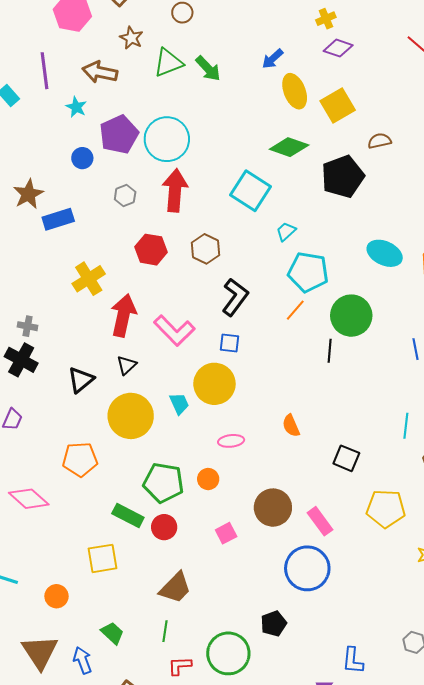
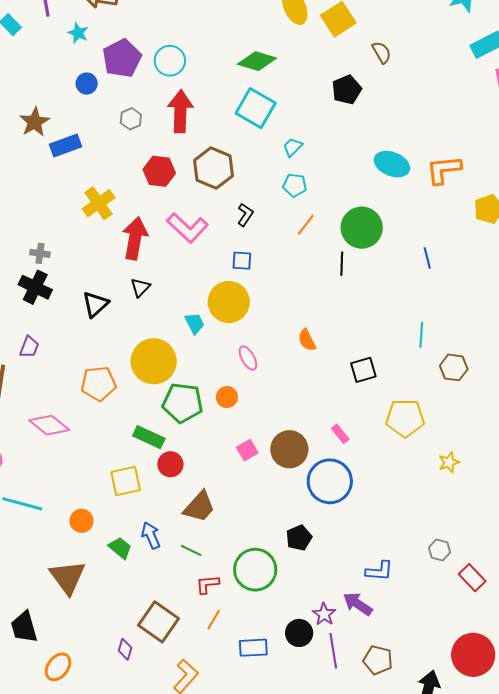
cyan circle: (167, 139) -> (170, 61), size x0.7
brown semicircle: (379, 141) -> (382, 52), turned 75
green diamond: (289, 147) -> (257, 61), moved
black pentagon: (343, 177) -> (347, 90), size x0.7
brown hexagon: (206, 249) -> (213, 168), size x1.4
cyan pentagon: (308, 272) -> (295, 185), moved, size x0.6
black L-shape: (235, 297) -> (245, 215), size x0.6
pink L-shape: (174, 330) -> (187, 228), moved
yellow circle: (131, 416) -> (154, 361), moved
pink ellipse: (231, 441) -> (248, 358), turned 70
black square: (346, 458) -> (363, 370), turned -36
brown circle: (273, 508) -> (289, 449), moved
pink rectangle: (320, 521) -> (340, 434), size x0.7
red circle: (164, 527) -> (170, 464), moved
green line: (165, 631) -> (191, 550), turned -70
green trapezoid: (112, 633) -> (120, 548), moved
blue arrow: (82, 660) -> (151, 535), moved
blue L-shape: (353, 661) -> (379, 571), turned -88

